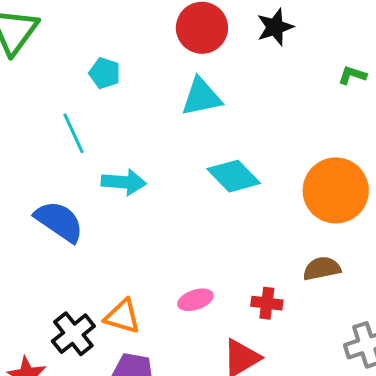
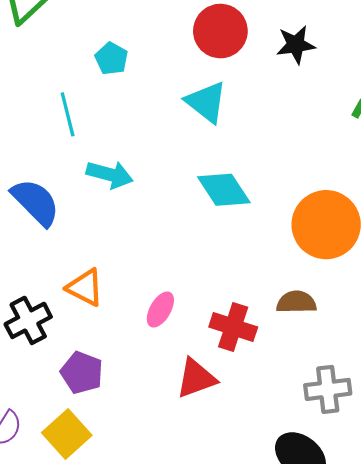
cyan triangle: (201, 97) -> (206, 102), turned 39
pink ellipse: (195, 300) -> (160, 310), turned -52
red cross: (267, 303) -> (233, 327), size x1.4
orange triangle: (122, 317) -> (85, 287), moved

